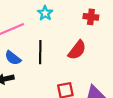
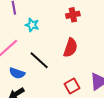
black line: (40, 52) -> (39, 60), turned -30

